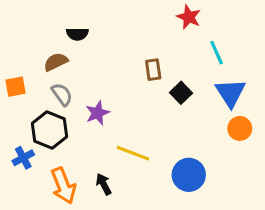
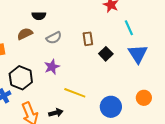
gray semicircle: (62, 94) -> (54, 38), moved, turned 98
orange circle: (240, 128) -> (144, 98), moved
black arrow: (104, 184) -> (56, 113), turned 104

